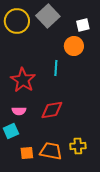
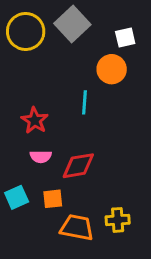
red star: (23, 80) -> (35, 120), size x0.7
pink semicircle: (19, 111) -> (41, 157), moved
orange square: (27, 153) -> (53, 199), moved

